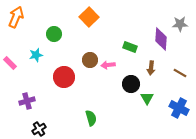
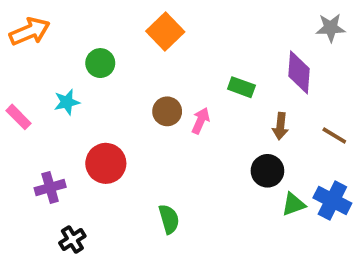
orange arrow: (16, 17) -> (30, 31), turned 45
gray star: (180, 24) -> (331, 28), moved
pink arrow: (108, 65) -> (201, 121), turned 120
red circle: (64, 77) -> (106, 163), moved
black circle: (131, 84) -> (267, 171), moved
green triangle: (147, 98) -> (293, 204), moved, turned 40

